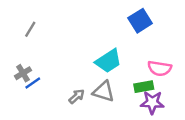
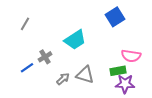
cyan trapezoid: (108, 61) -> (75, 40), moved
gray cross: (23, 73) -> (45, 57), moved

